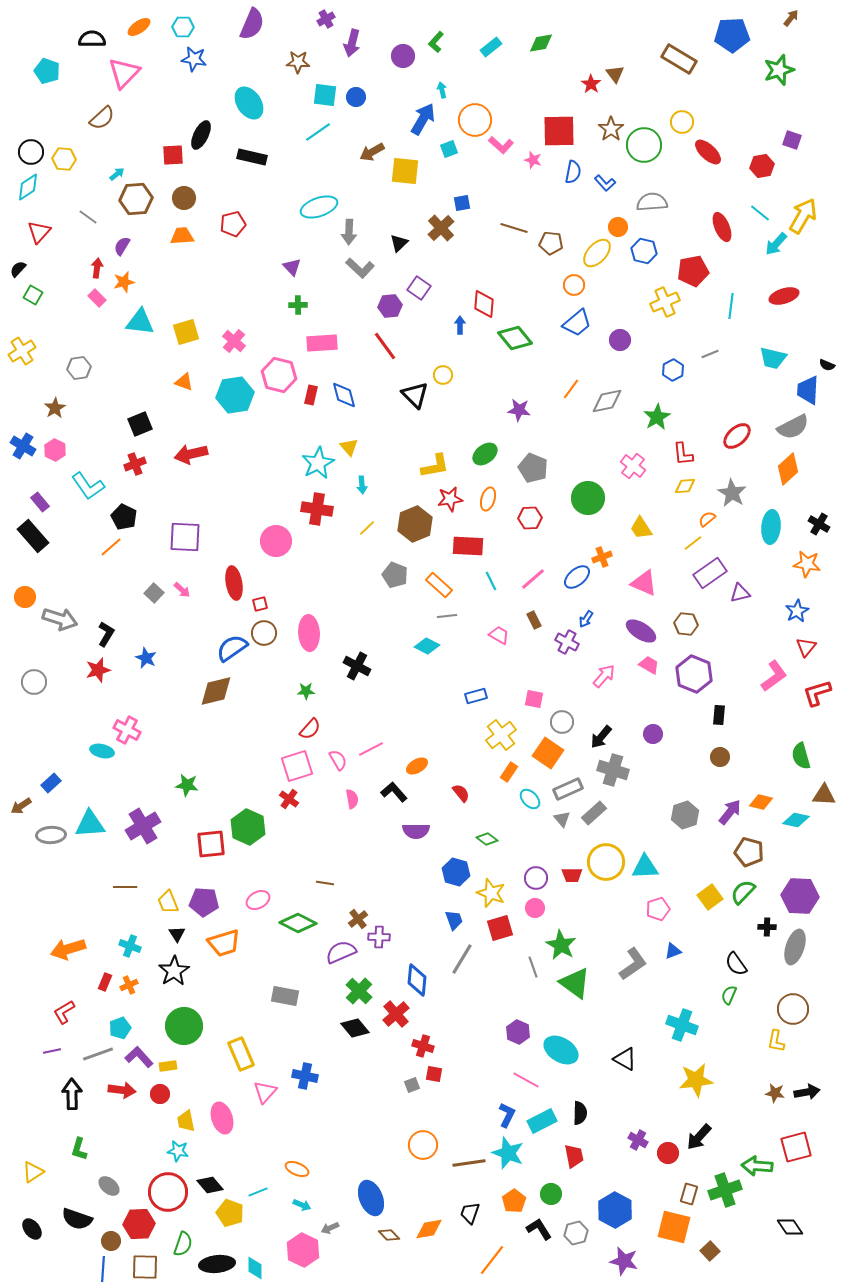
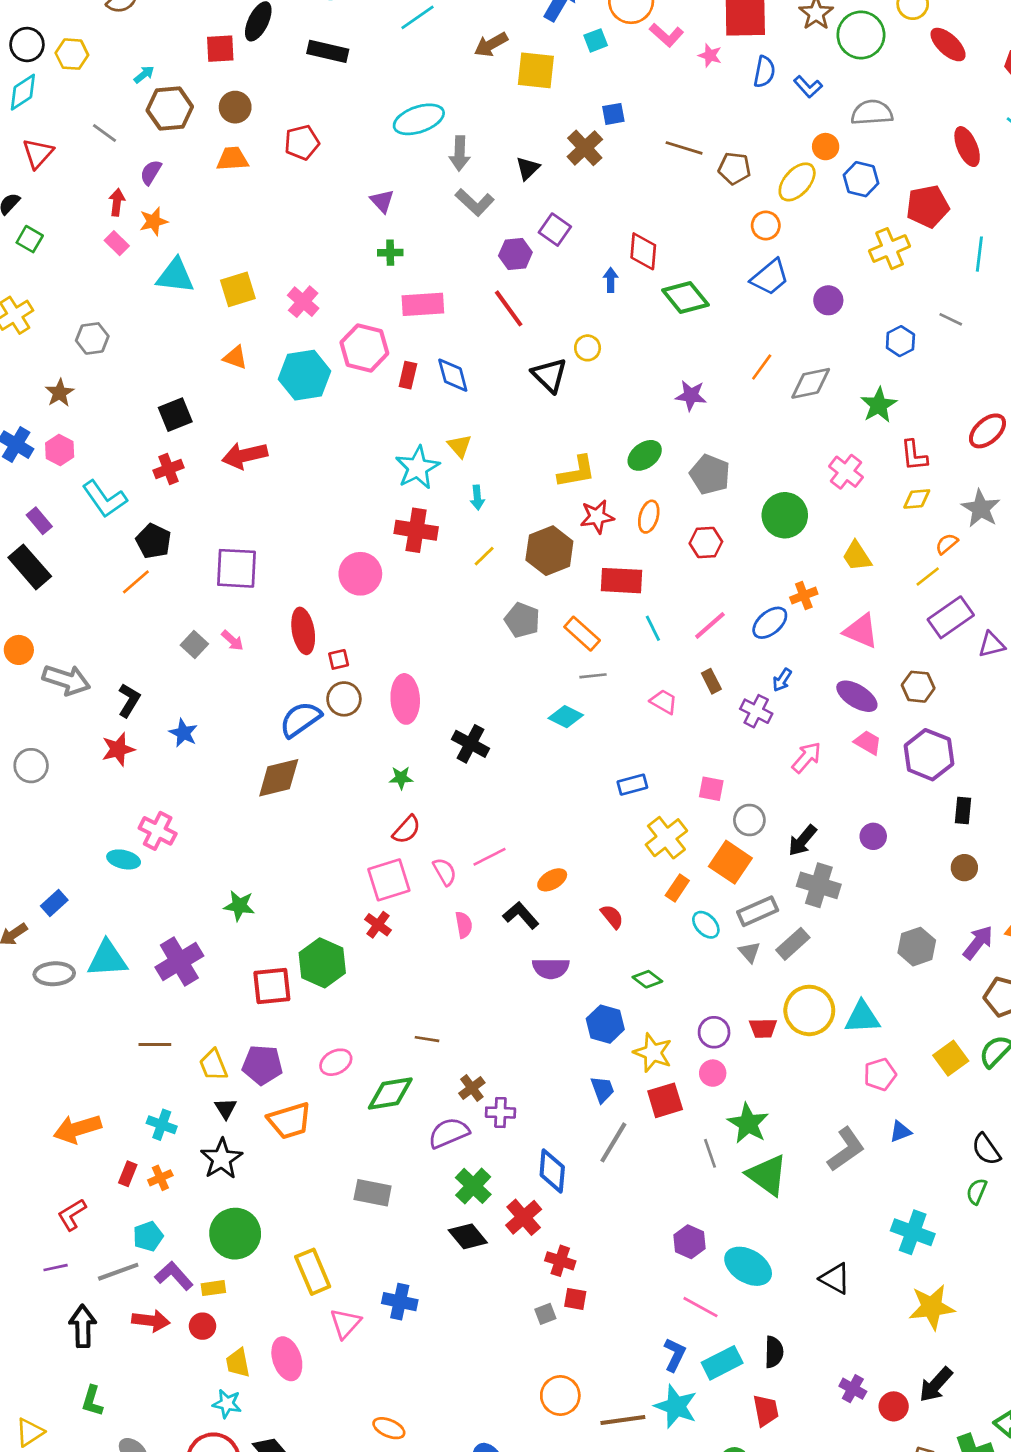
gray line: (710, 354) -> (951, 319), turned 48
green diamond: (298, 923) -> (390, 1093), turned -36

